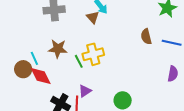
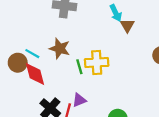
brown triangle: (93, 17) -> (127, 26), moved
cyan line: (34, 58) -> (32, 54), turned -48

